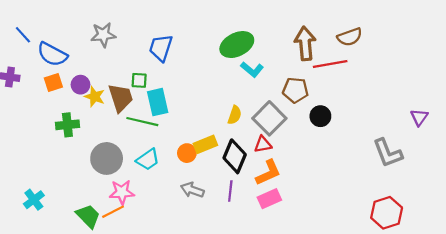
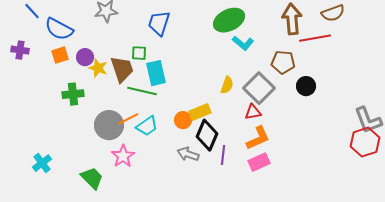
black diamond: (235, 156) -> (207, 135), moved
pink star: (122, 192) -> (123, 156), turned -30
orange line: (113, 212) -> (128, 119), moved
red hexagon: (387, 213) -> (365, 142), moved

